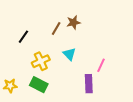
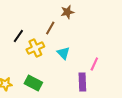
brown star: (73, 22) -> (67, 12), moved
yellow cross: (41, 61) -> (35, 48), moved

